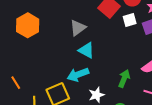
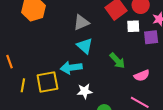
green arrow: (124, 79) -> (117, 61), moved, turned 102

